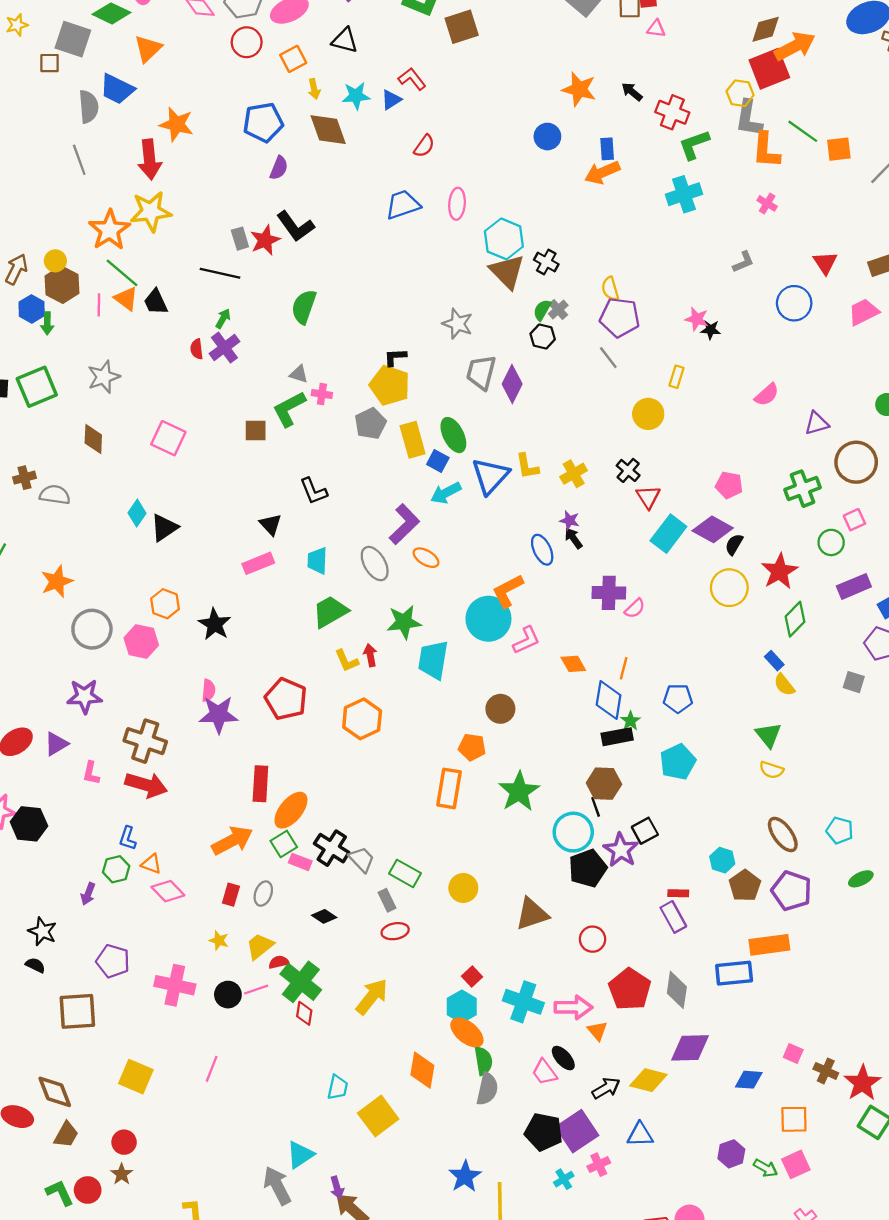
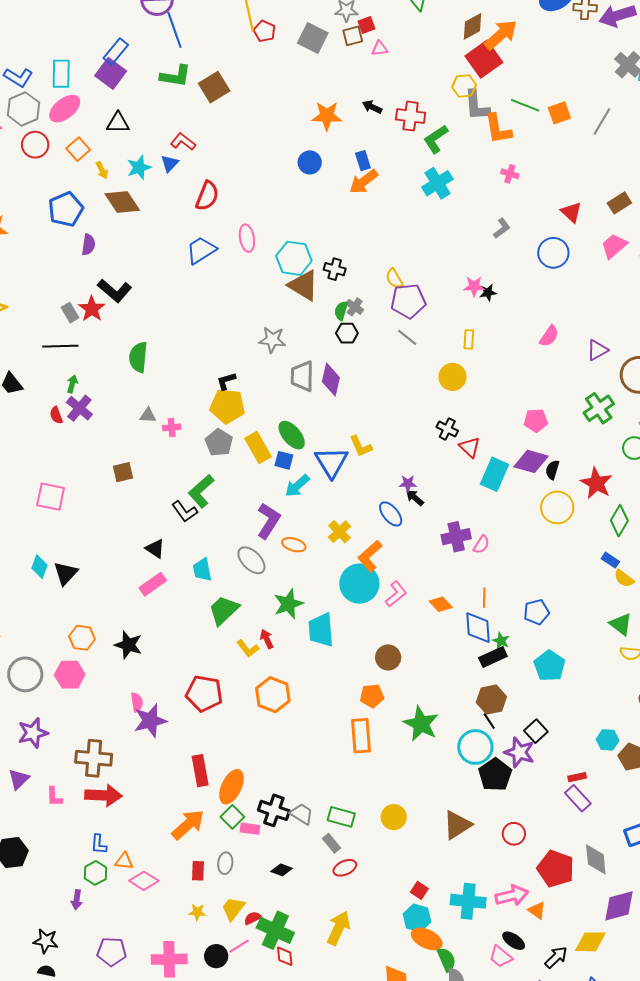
red semicircle: (424, 146) -> (207, 196), size x1.4
green L-shape: (289, 409) -> (201, 491), moved
yellow cross: (574, 474) -> (340, 532), moved

